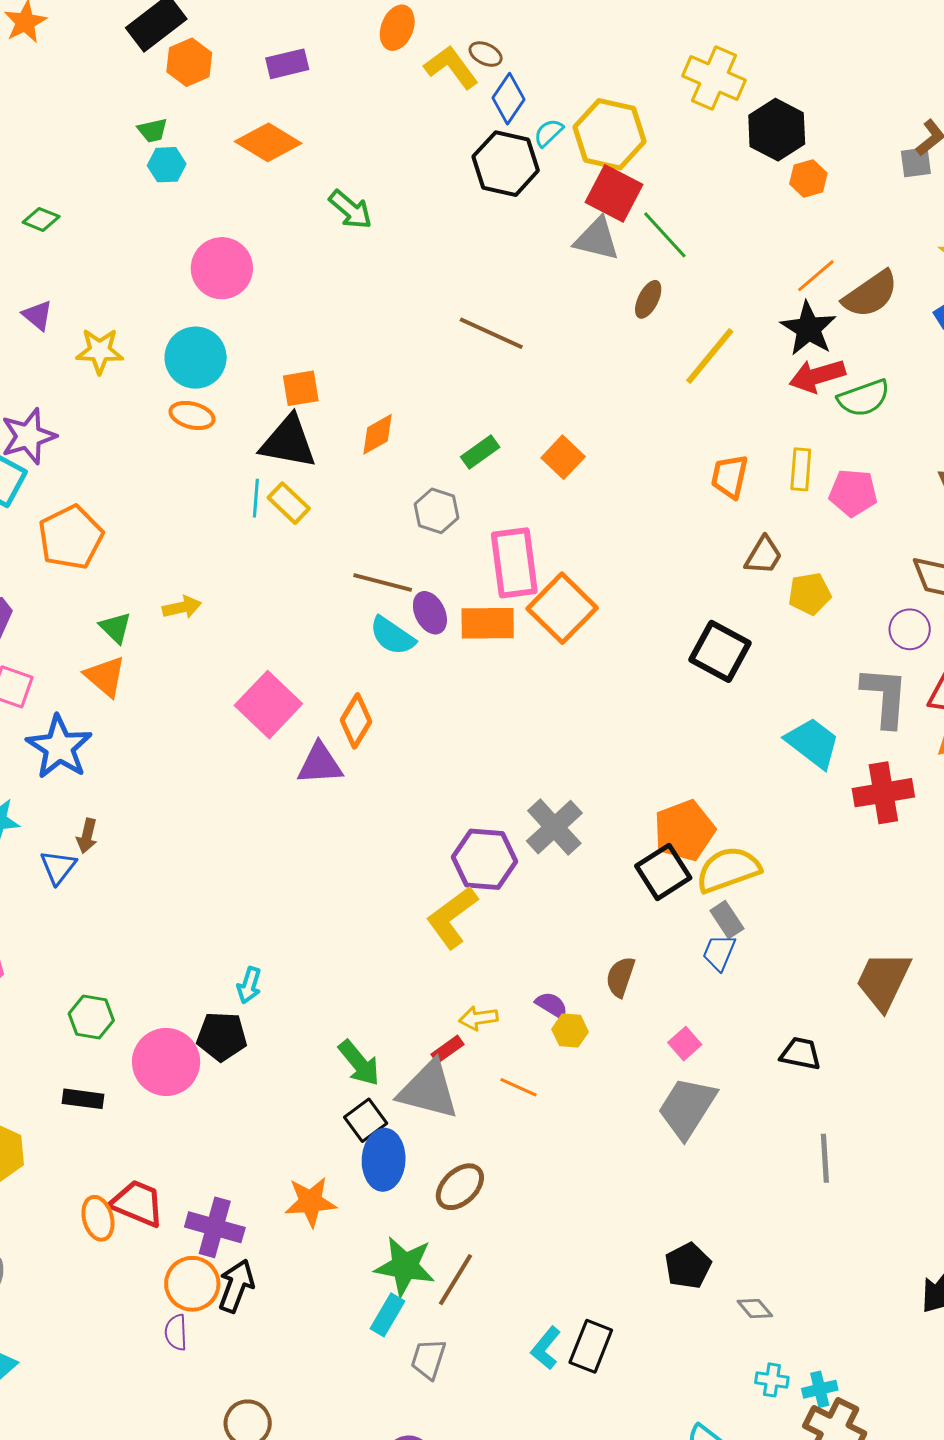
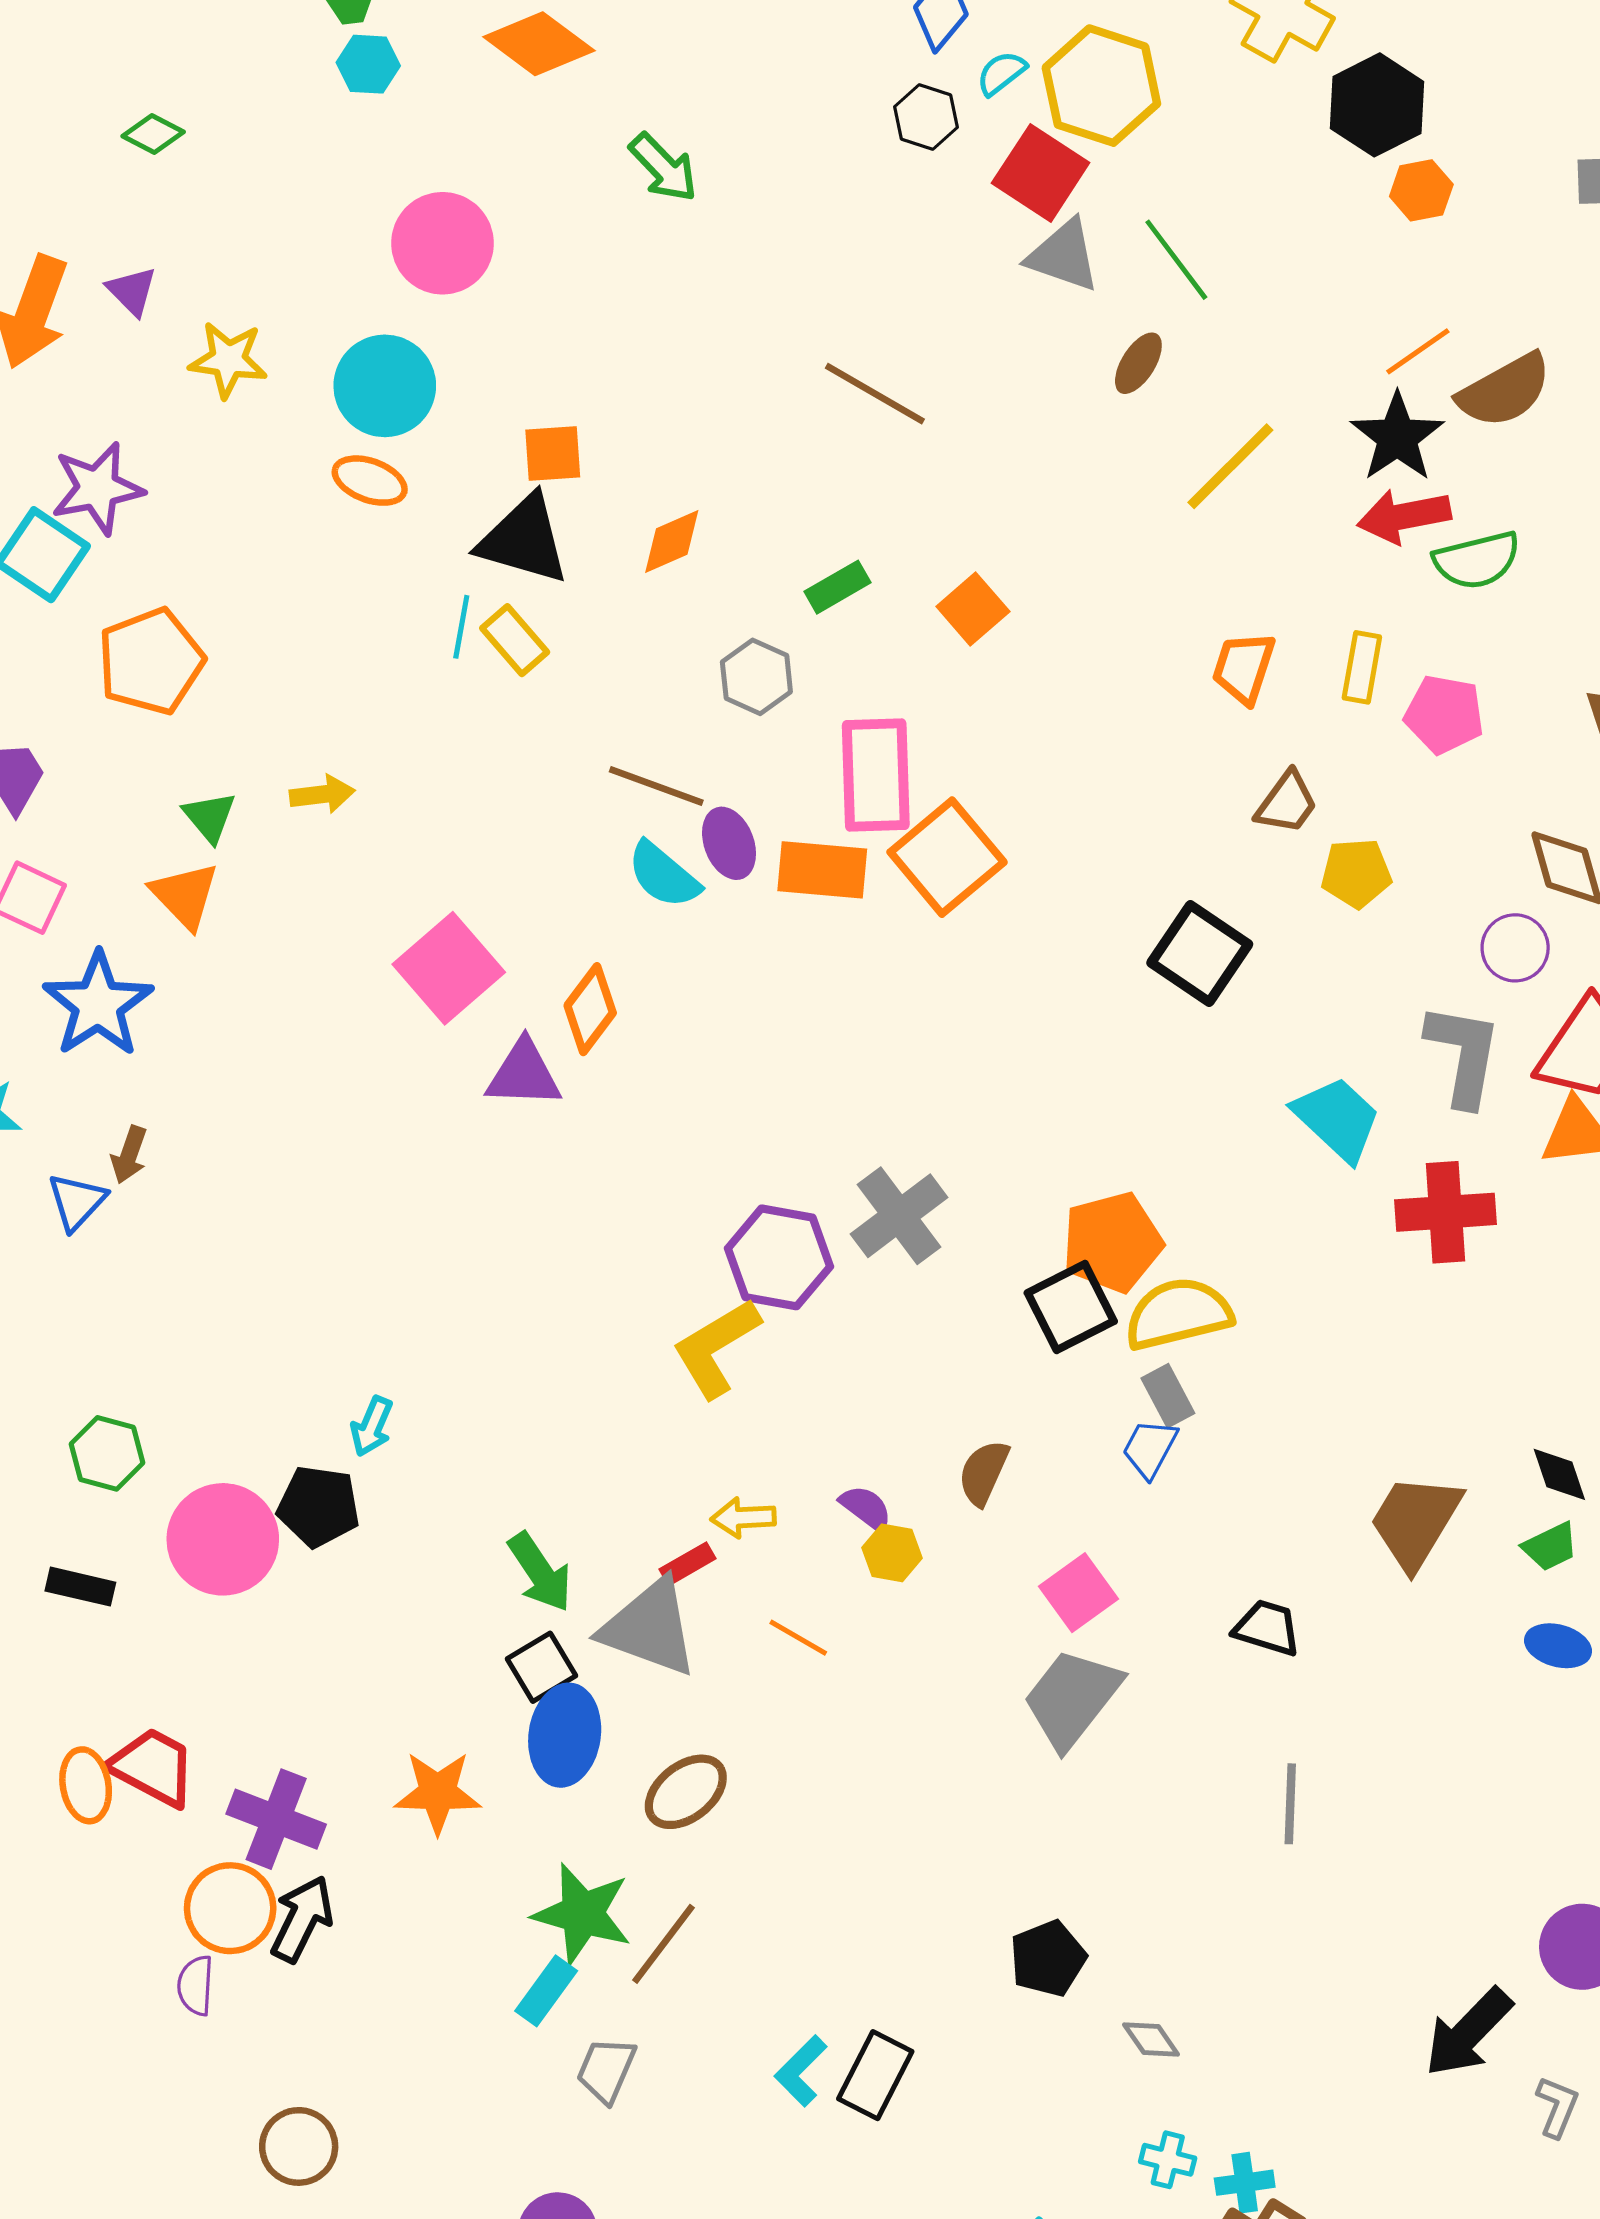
black hexagon: (506, 164) -> (926, 117), size x0.6
red square: (614, 193) -> (1041, 173), moved
pink square: (685, 1044) -> (1078, 1593), size x1.4

